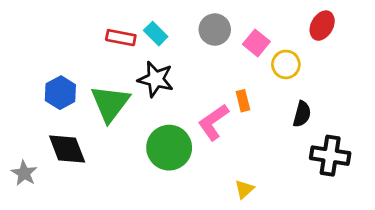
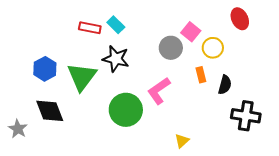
red ellipse: (322, 26) -> (240, 19), turned -55
gray circle: (215, 30) -> (171, 48), moved
orange rectangle: (243, 101) -> (201, 75), moved

